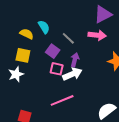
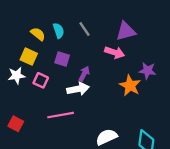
gray line: (68, 38) -> (85, 29), moved
purple square: (53, 51) -> (62, 59), turned -32
pink square: (57, 69) -> (41, 80), moved

